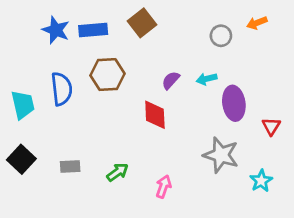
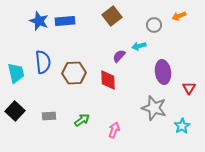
brown square: (142, 23) -> (112, 16), moved
brown hexagon: (108, 75) -> (74, 73), moved
cyan arrow: (207, 79) -> (139, 46), moved

